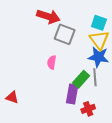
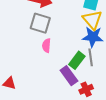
gray square: (65, 34) -> (40, 23), moved
purple rectangle: (72, 94) -> (69, 76), turned -42

